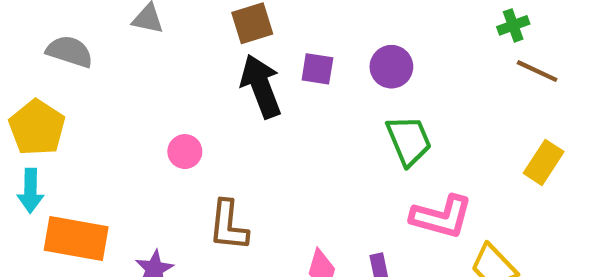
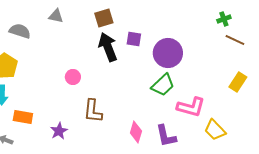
purple circle: (391, 67) -> (168, 53), moved, size x1.5
green trapezoid: (409, 141) -> (163, 85), moved, turned 70
orange rectangle: (76, 239) -> (23, 117), size x0.7

